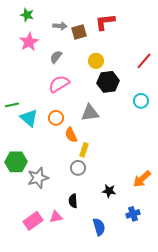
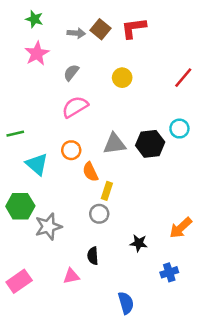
brown square: (79, 32) -> (100, 29), moved, turned -35
black hexagon: (108, 82) -> (150, 144), moved
cyan triangle: (29, 118) -> (37, 164), moved
pink rectangle: (33, 221) -> (19, 281), moved
blue semicircle: (99, 227) -> (126, 303), moved

